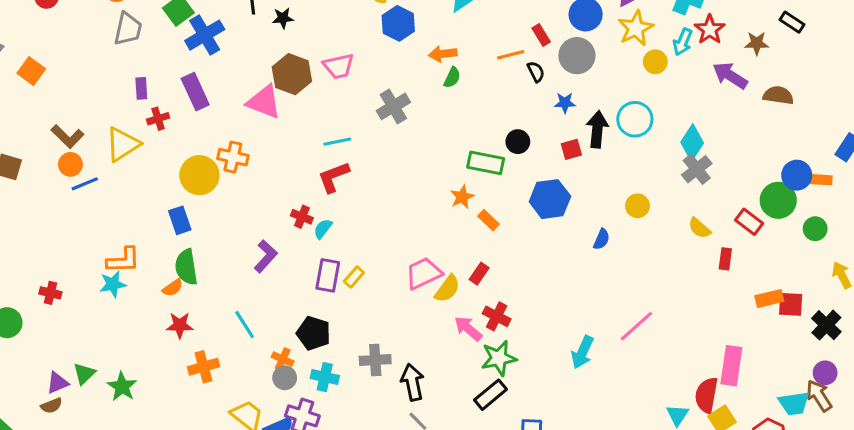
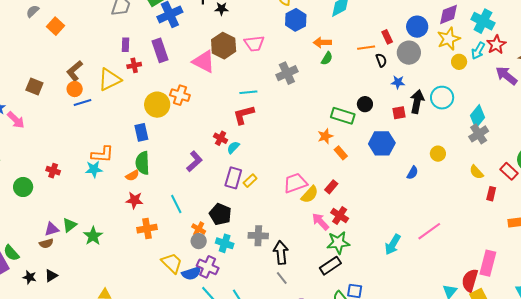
brown L-shape: (67, 136) -> (75, 71), turned 90

